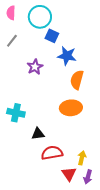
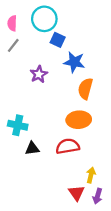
pink semicircle: (11, 13) -> (12, 23), moved
black triangle: (38, 134) -> (32, 149), moved
red semicircle: (52, 153) -> (68, 146), moved

